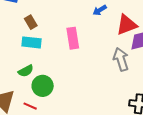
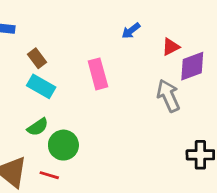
red triangle: (127, 25) -> (171, 47), size x0.6
cyan rectangle: (31, 42) -> (41, 86), turned 30

